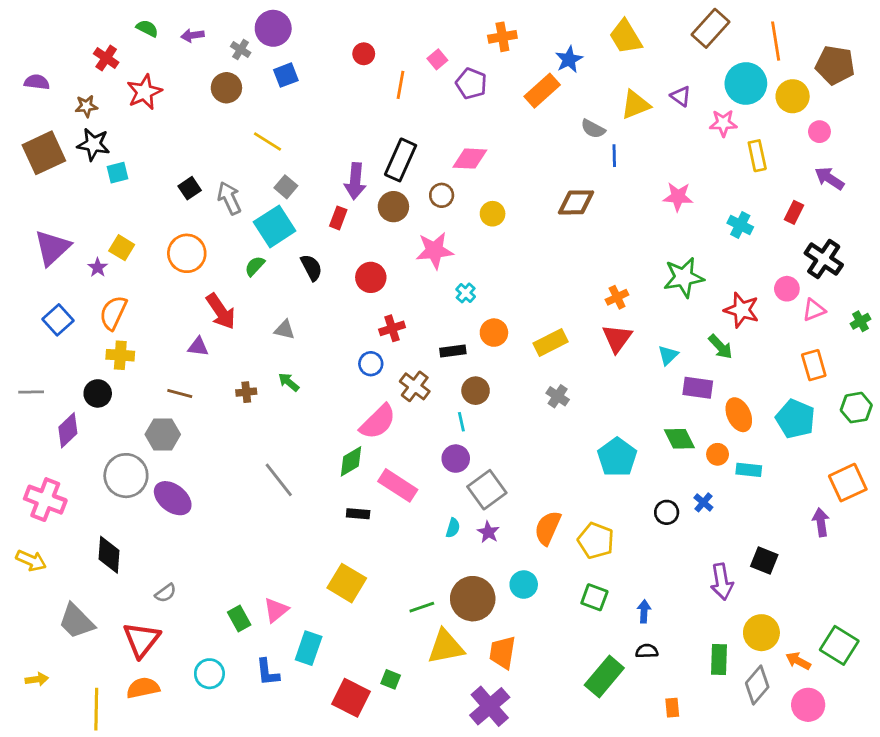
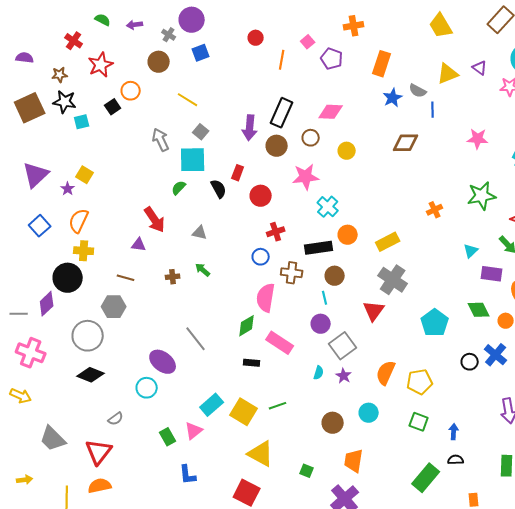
blue star: (569, 59) -> (393, 98), moved
orange rectangle: (542, 91) -> (382, 64), turned -30
black square: (190, 188) -> (113, 107), moved
red rectangle: (338, 218) -> (238, 173), moved
cyan square: (275, 226) -> (193, 160), turned 32
orange circle: (187, 253) -> (131, 91), moved, size x0.7
cyan cross: (466, 293) -> (328, 207), size x1.5
red triangle: (617, 338) -> (374, 311), moved
black rectangle: (453, 351) -> (319, 248), size x1.5
brown cross: (415, 386) -> (292, 273), turned -30
gray line: (31, 392) -> (19, 314), moved
black circle: (98, 393) -> (68, 278), size x1.5
gray cross: (558, 396) -> (393, 280), size x1.8
pink semicircle: (378, 422) -> (266, 298), turned 144
purple ellipse: (173, 498) -> (163, 362), moved
blue cross: (703, 502) -> (496, 355), size x1.6
yellow pentagon: (596, 541) -> (420, 382), turned -30
black diamond: (109, 555) -> (91, 375), moved, turned -72
brown circle: (473, 599) -> (333, 423), size x0.7
green line: (422, 607) -> (278, 406), moved
yellow triangle: (446, 647) -> (261, 454), moved, turned 40
cyan rectangle: (309, 648) -> (212, 405), moved, turned 30
cyan circle: (209, 674) -> (147, 388), moved
green square: (391, 679) -> (307, 471), moved

